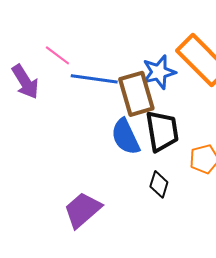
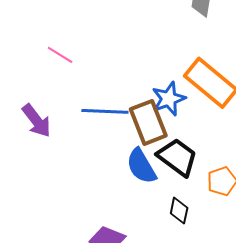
pink line: (57, 55) -> (60, 55), moved
black trapezoid: (162, 131) -> (177, 157), turned -39

